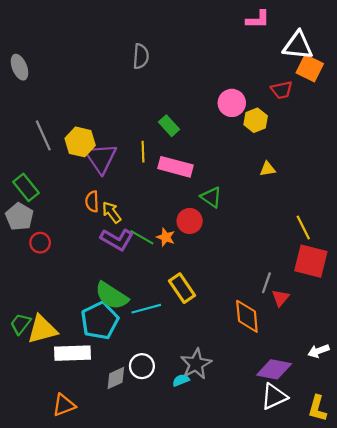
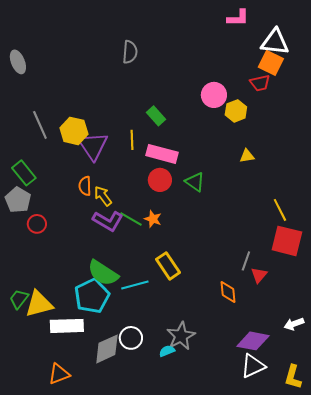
orange square: (310, 68) -> (271, 63), moved
red circle: (190, 221) -> (160, 180), moved
orange diamond: (247, 316) -> (228, 292), size x0.7
gray diamond: (116, 378) -> (107, 349), size x1.4

